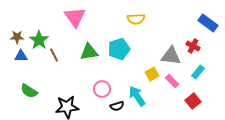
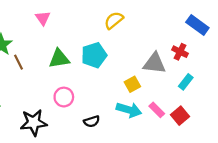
pink triangle: (75, 17) -> (43, 18), size x0.6
yellow semicircle: (136, 19) -> (114, 20), turned 144
pink rectangle: (172, 81) -> (157, 110), moved
pink circle: (102, 89) -> (64, 97), moved
cyan arrow: (137, 96) -> (129, 110), moved, turned 140

